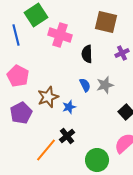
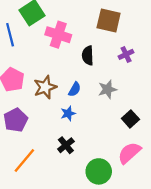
blue semicircle: (85, 85) -> (75, 89), moved, turned 56
brown star: (48, 97) -> (45, 87), moved
orange line: (46, 150) -> (24, 161), moved

